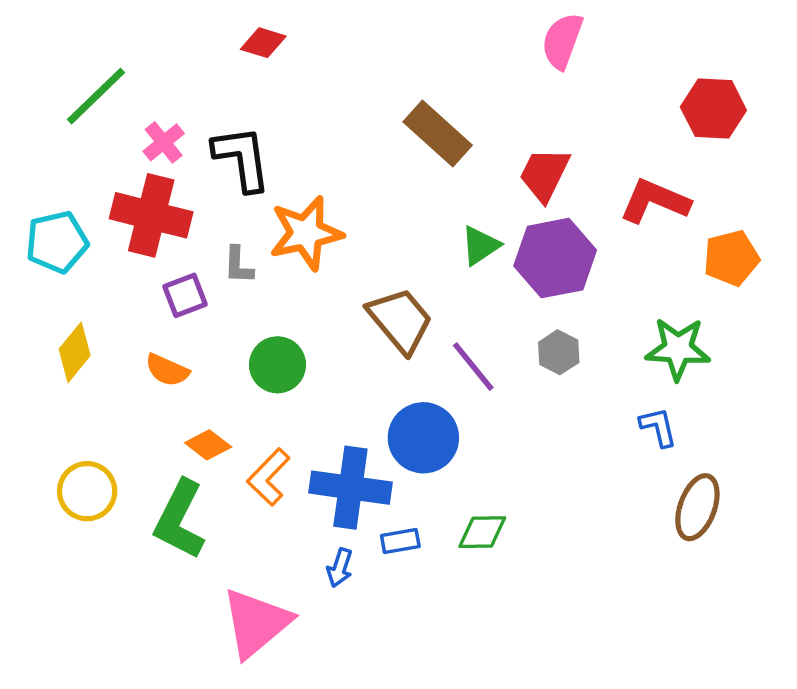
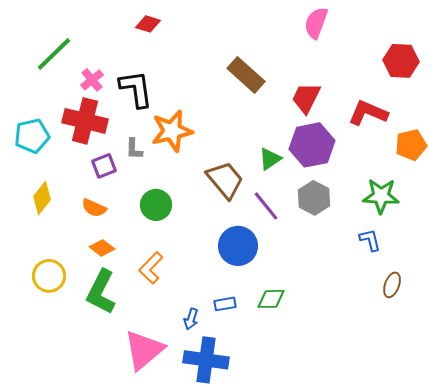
green triangle: (480, 246) -> (270, 159), moved
gray hexagon: (559, 352) -> (314, 198), size x1.4
orange diamond: (208, 445) -> (102, 248), moved
blue cross: (350, 488) -> (206, 360), moved
brown ellipse: (697, 507) -> (392, 285), size x0.7

